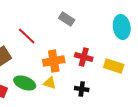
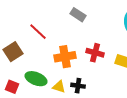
yellow triangle: (50, 83) -> (59, 87), moved
black cross: (82, 89) -> (78, 86), moved

